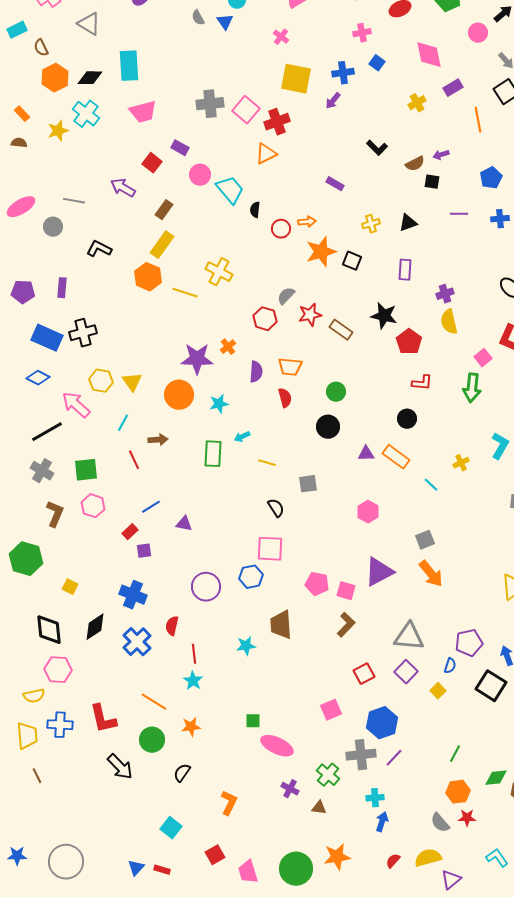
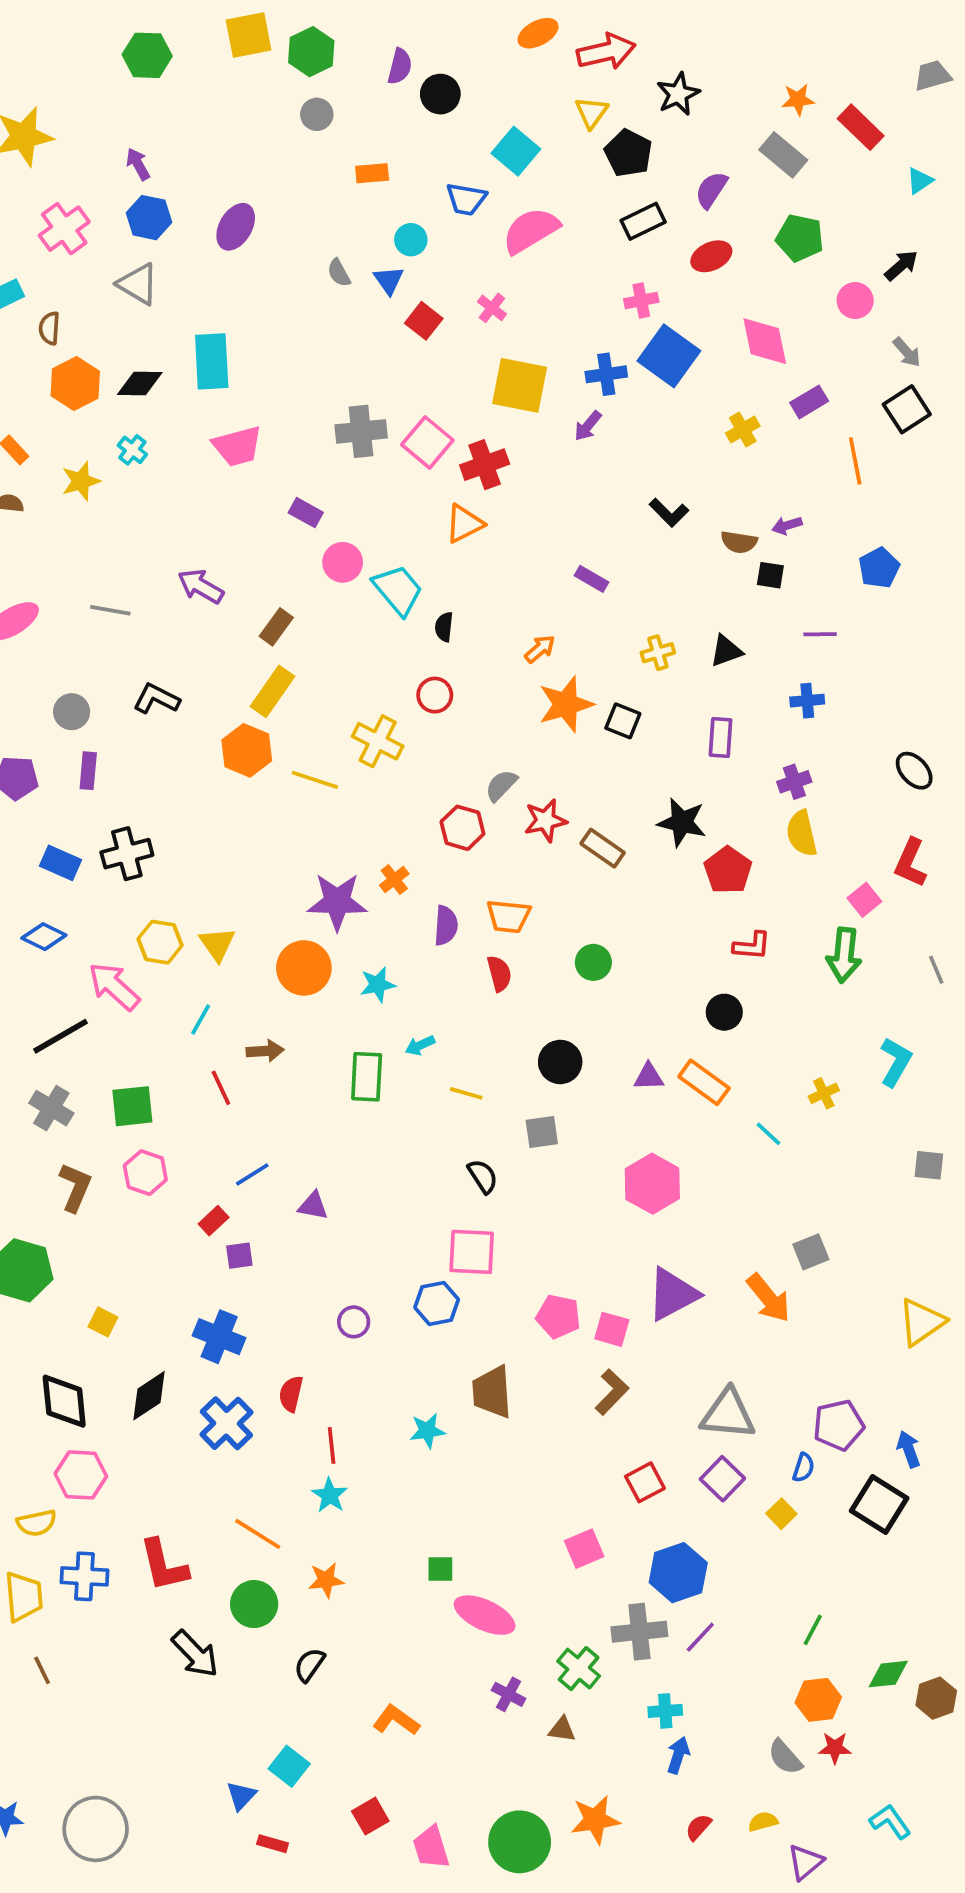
brown semicircle: (41, 48) -> (49, 328), turned 30
blue square: (377, 63) -> (669, 356), size x2.0
cyan cross: (86, 114) -> (132, 450), size x0.6
red square: (152, 163) -> (424, 321), moved
brown semicircle: (415, 164) -> (739, 542), turned 36
blue cross: (500, 219) -> (807, 701), moved
orange arrow: (307, 222) -> (540, 649), turned -36
gray circle: (53, 227) -> (72, 712), moved
red circle: (281, 229) -> (435, 695), moved
blue rectangle: (47, 338) -> (61, 863), size x0.7
black circle: (328, 427) -> (560, 1062), moved
pink hexagon: (368, 512) -> (652, 1184), size x1.4
gray square: (425, 540) -> (811, 1252), moved
purple circle: (206, 587) -> (354, 1322), size x0.6
orange L-shape: (229, 803) -> (396, 1720), turned -80
yellow semicircle: (428, 858) -> (763, 1822), size x0.6
blue triangle: (136, 868) -> (241, 1796), moved

